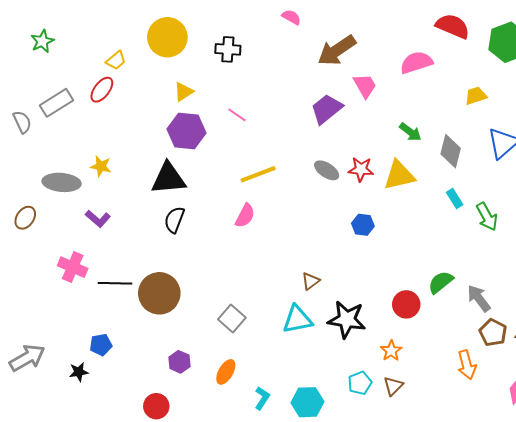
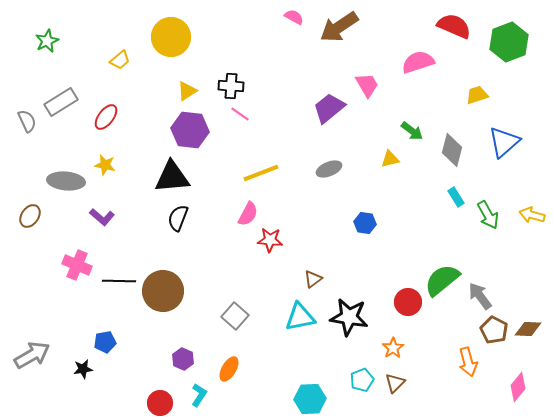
black cross: (228, 49) -> (231, 86), moved
brown arrow: (337, 50) -> (339, 27), moved
red ellipse: (102, 90) -> (106, 117), moved
red star: (361, 169) -> (270, 240), moved
gray ellipse: (327, 170) -> (329, 169), turned -55
yellow triangle: (399, 175) -> (390, 159), moved, size x0.6
green semicircle: (441, 282) -> (442, 280), size x1.4
cyan L-shape: (262, 398) -> (199, 395), moved

